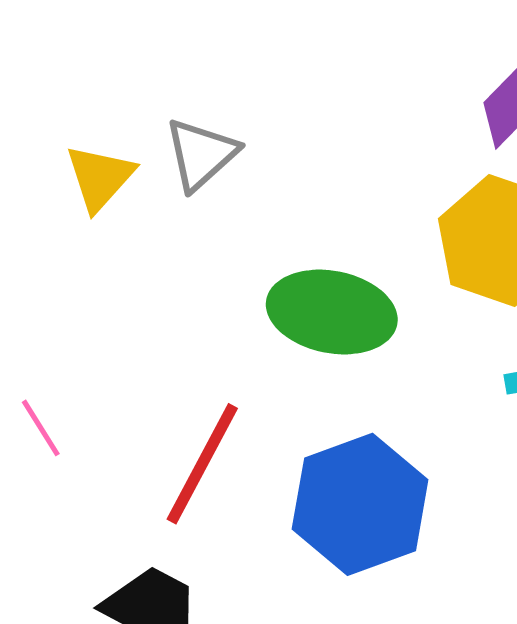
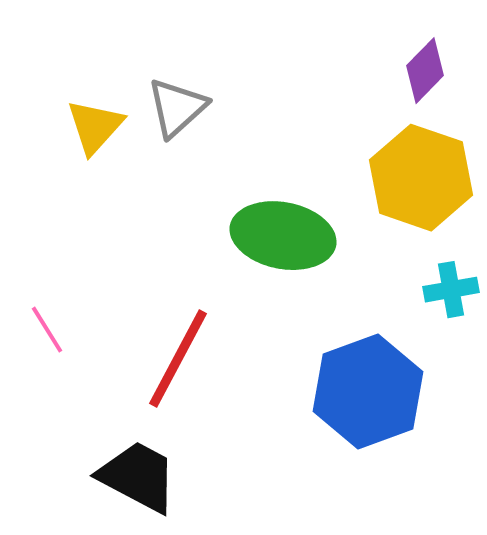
blue hexagon: (360, 504) -> (368, 392), moved

